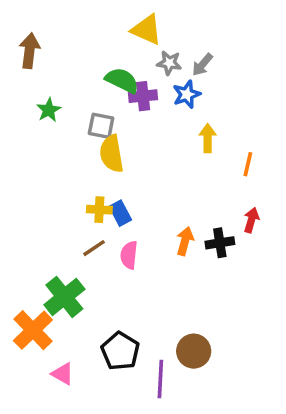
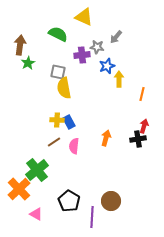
brown arrow: (29, 51) -> (20, 45), moved
gray star: (169, 63) -> (97, 47), moved
green semicircle: (122, 80) -> (58, 34), moved
blue star: (187, 94) -> (107, 66), moved
black cross: (220, 243) -> (138, 139), moved

